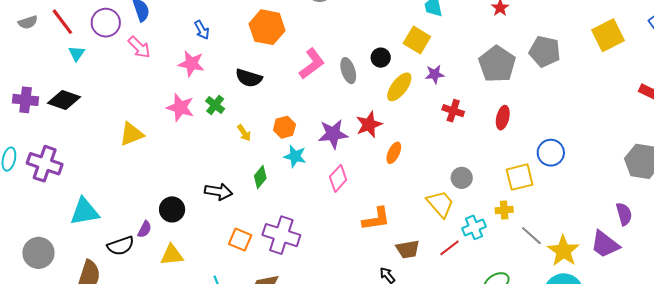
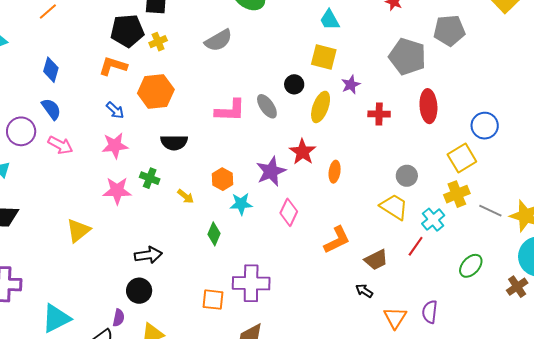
orange hexagon: (267, 27) -> (156, 91), moved
pink L-shape: (312, 64) -> (230, 110), turned 56
red ellipse: (503, 118) -> (428, 106), size x1.4
black arrow: (218, 192) -> (148, 255), moved
yellow cross: (504, 210) -> (457, 194), size x1.4

